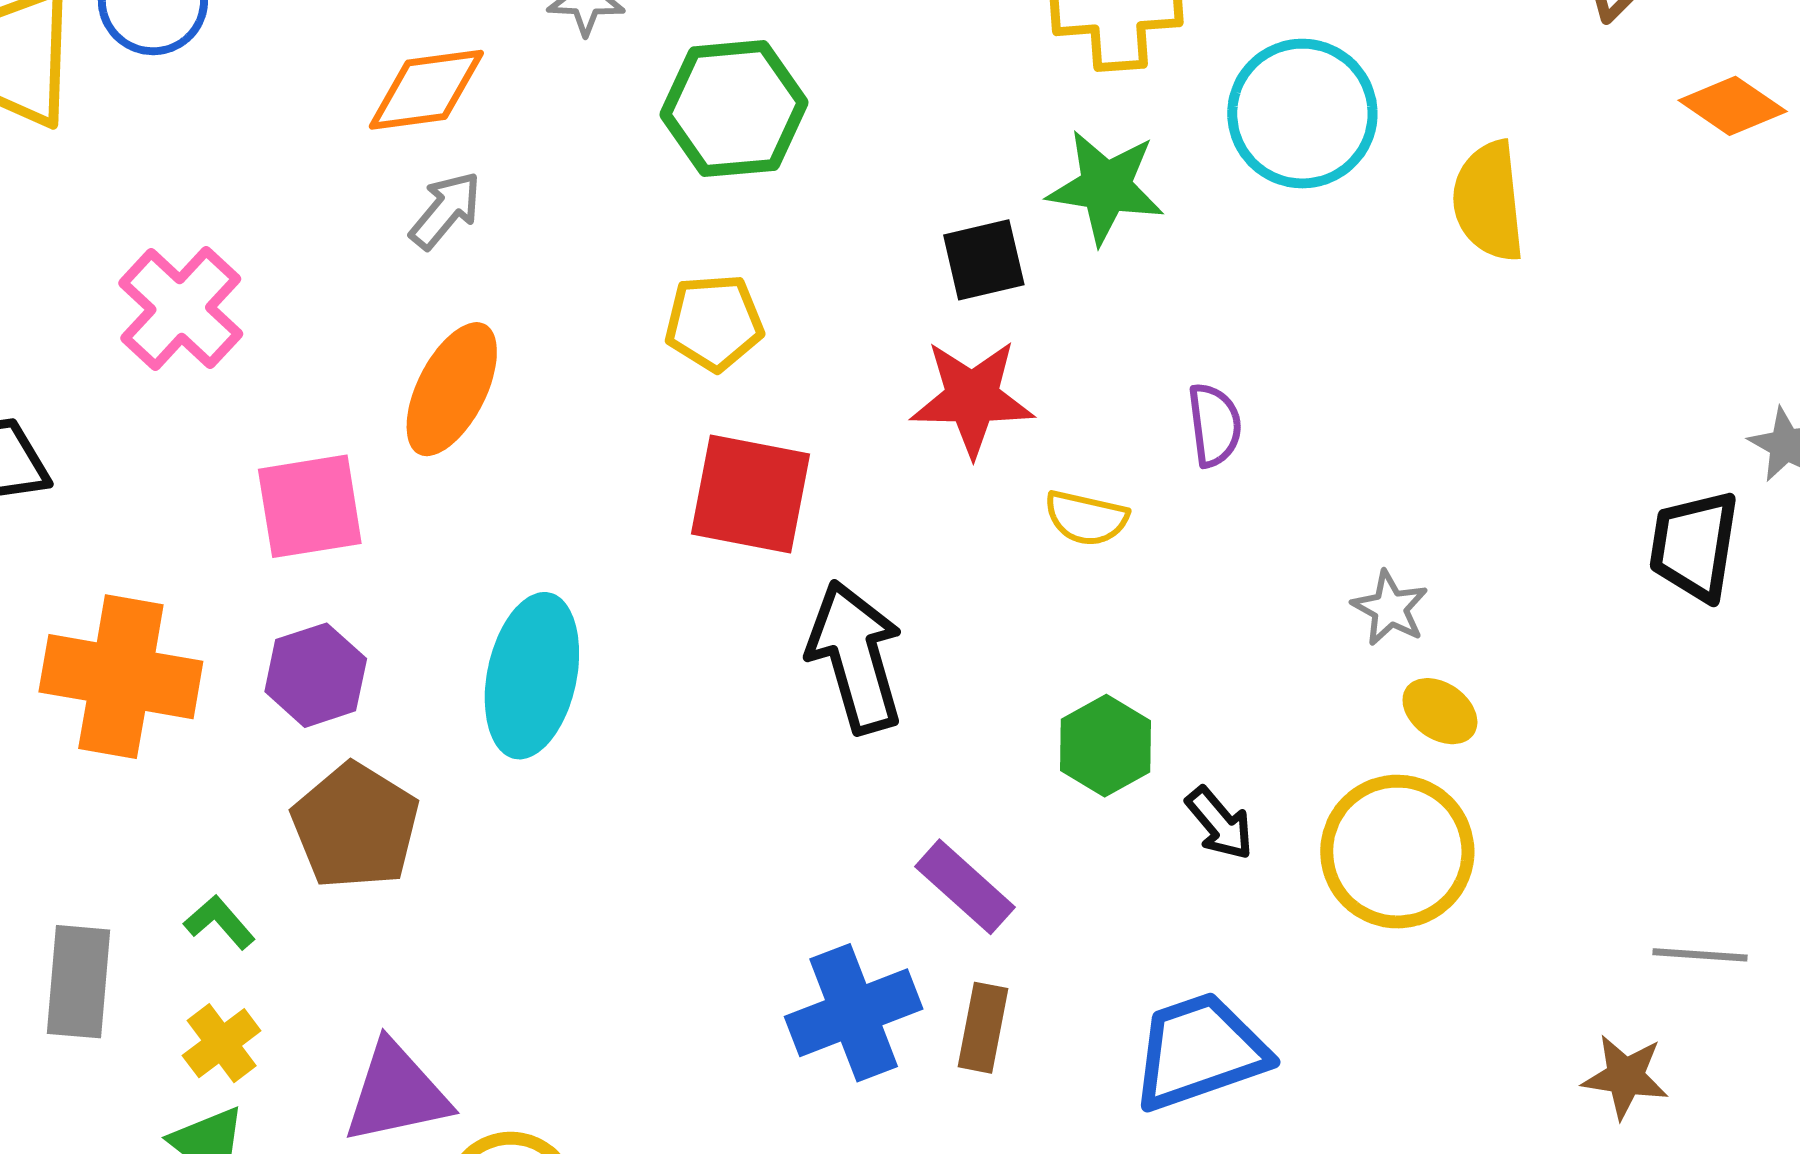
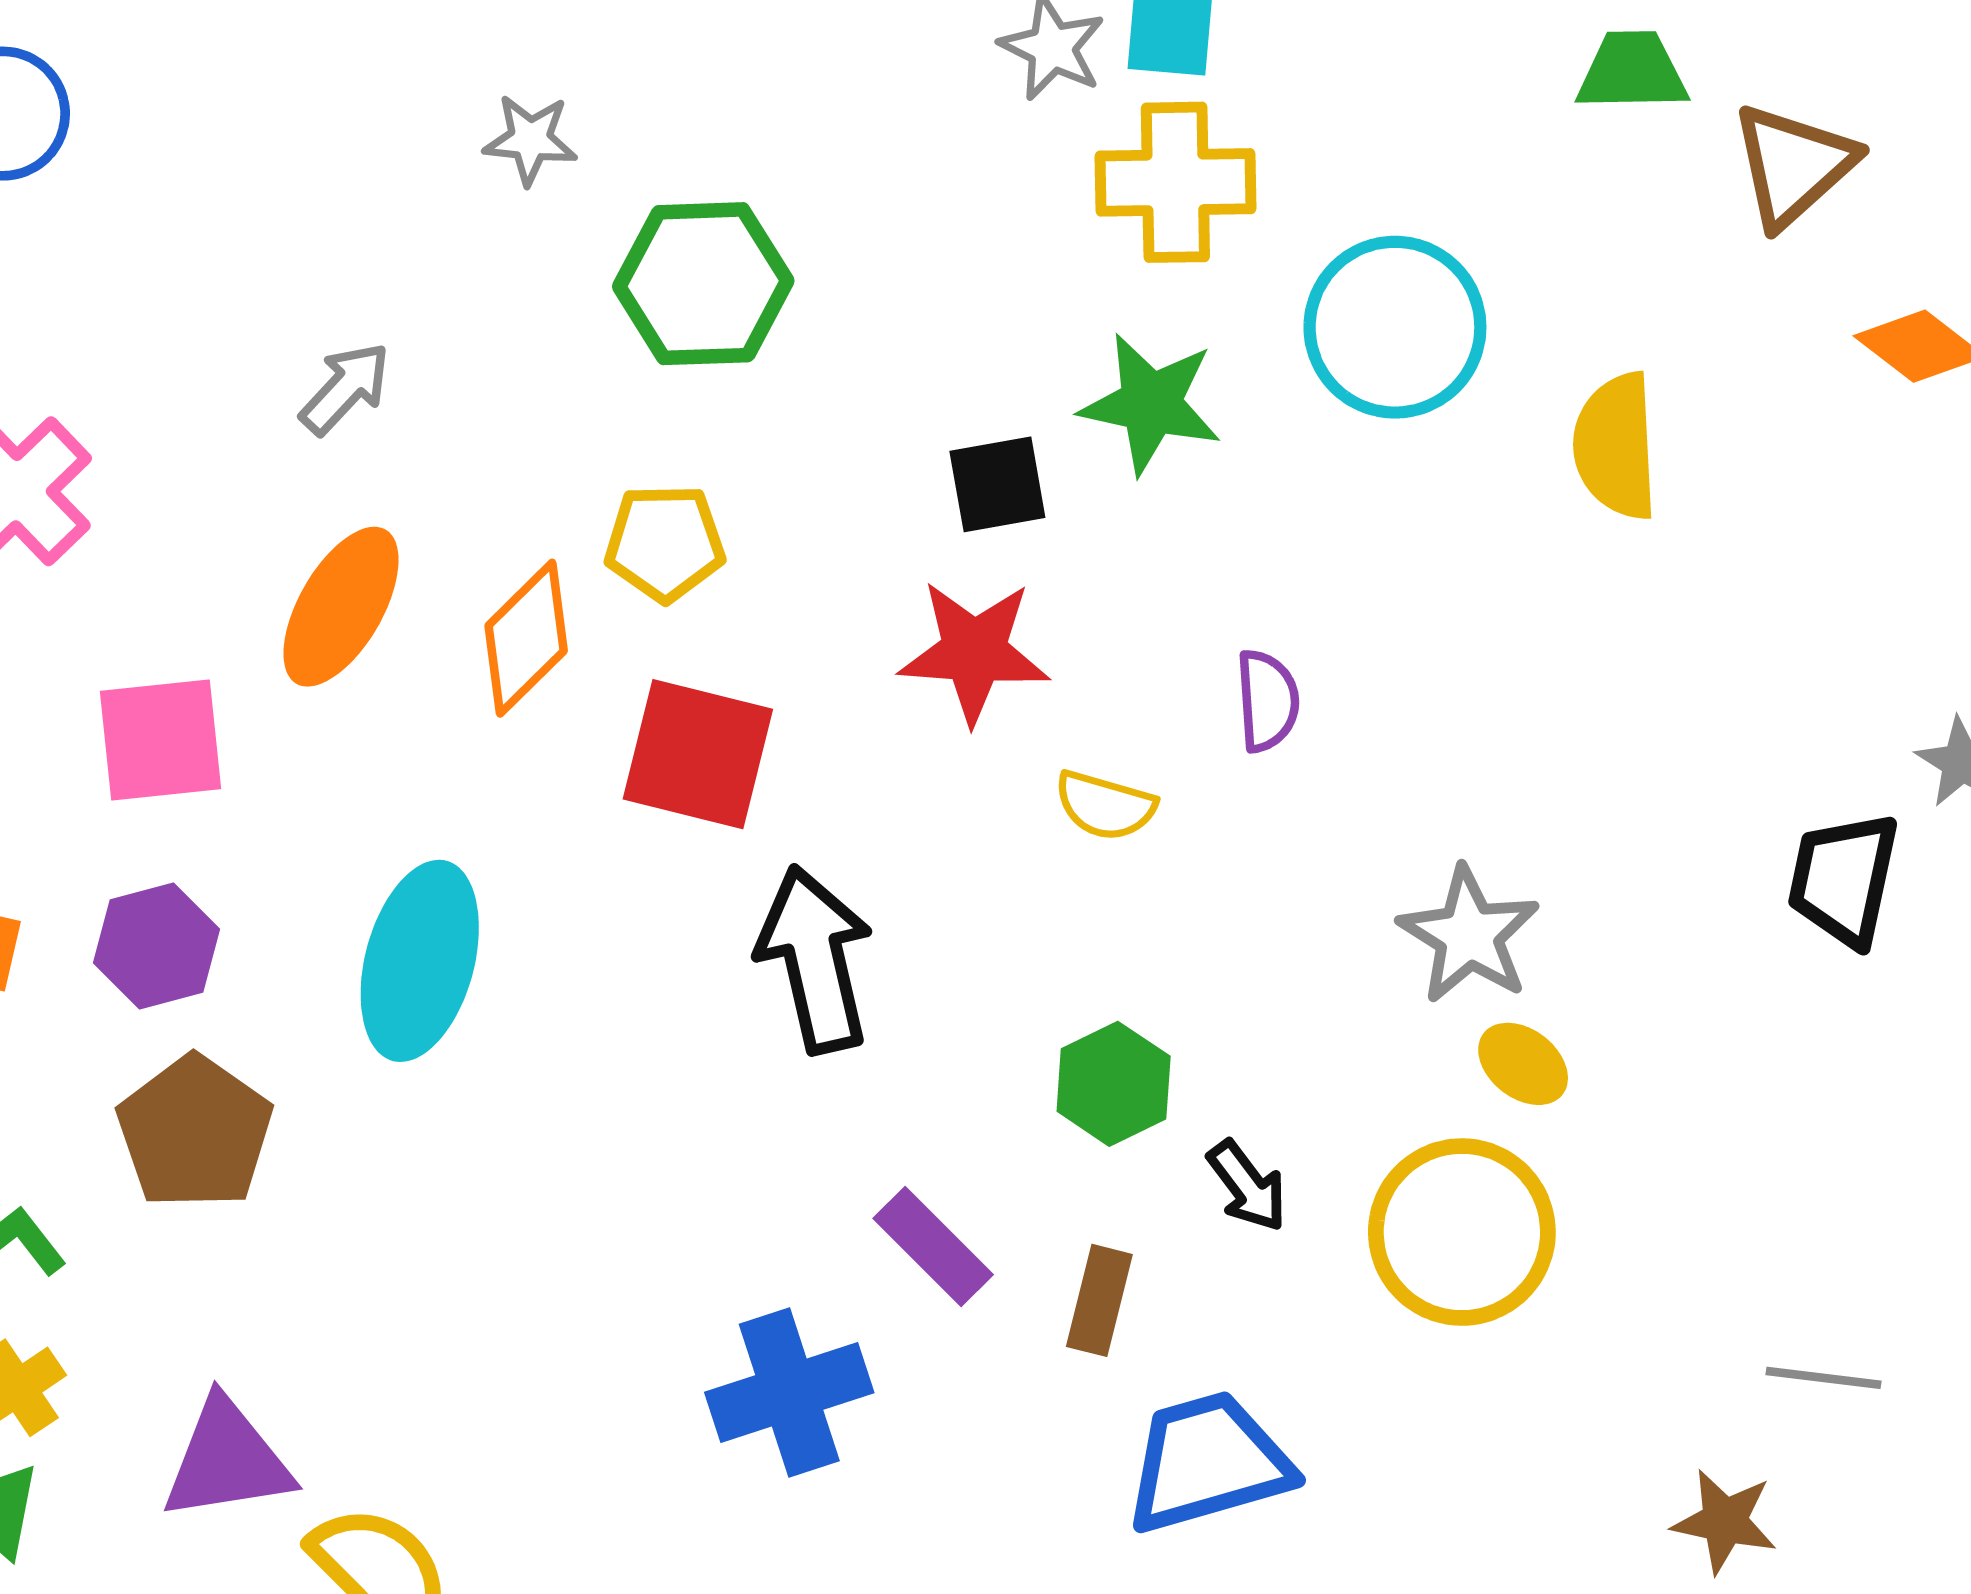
orange diamond: (426, 90) -> (526, 638), moved, turned -40
gray star: (1390, 608) -> (1469, 935), size x1.5
brown rectangle: (983, 1028) -> (1099, 1300), moved

